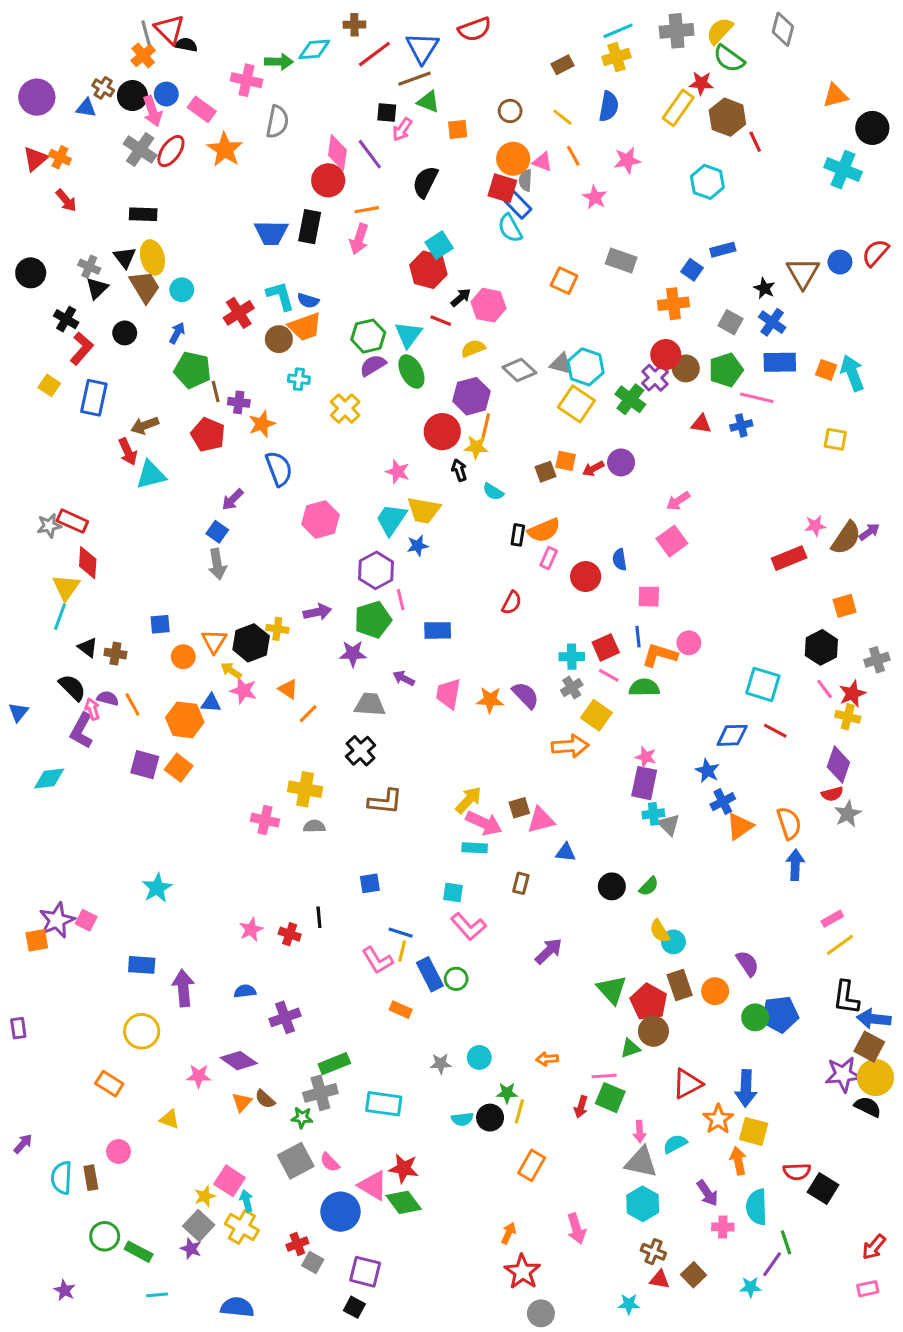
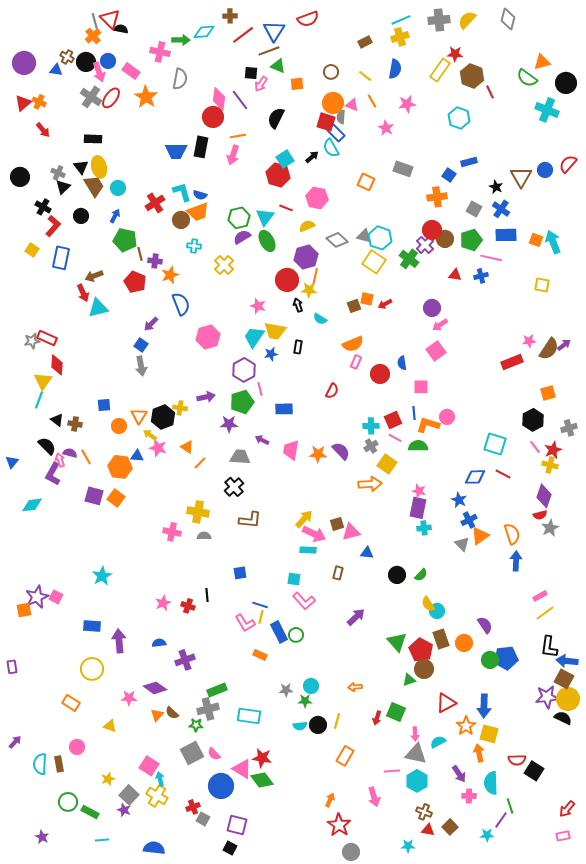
green semicircle: (729, 59) -> (527, 78), moved
black arrow: (461, 298) -> (312, 157), moved
purple circle: (621, 462) -> (432, 308), moved
black rectangle: (518, 535) -> (298, 347), moved
gray triangle: (669, 825) -> (462, 544), moved
pink line: (604, 1076) -> (392, 771), moved
green star: (507, 1093) -> (305, 701), moved
yellow star: (205, 1196) -> (108, 779), moved

